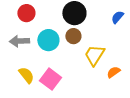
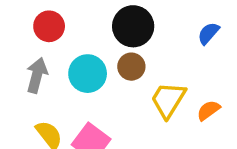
gray arrow: (19, 41) -> (37, 75), turned 108
orange semicircle: (113, 72) -> (208, 110), moved

